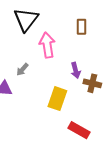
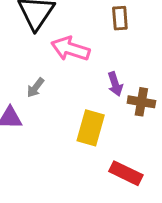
pink arrow: (47, 45) -> (70, 49), turned -60

